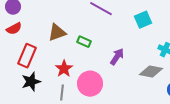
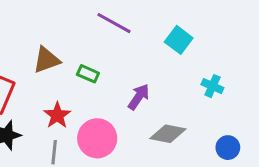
cyan square: (143, 20) -> (179, 40), turned -30
gray diamond: (151, 72) -> (168, 134), moved

